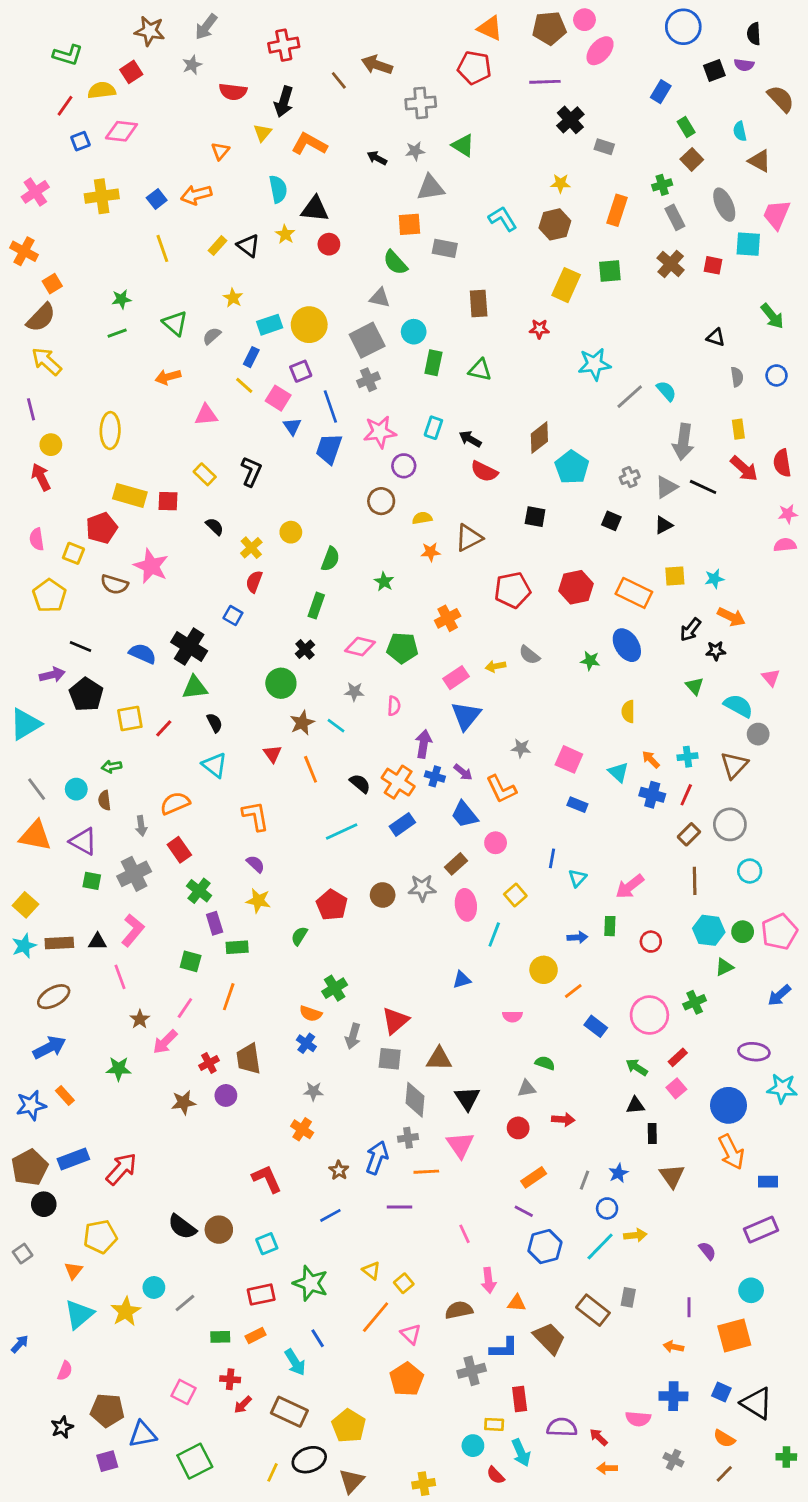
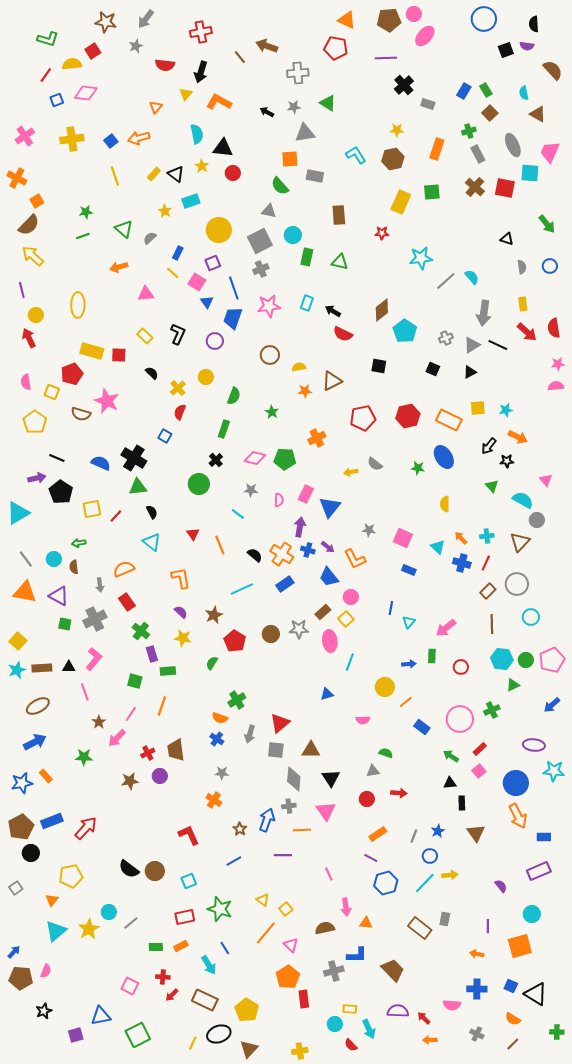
blue rectangle: (661, 92) -> (464, 91), moved
red square: (713, 265) -> (505, 188), size x1.5
cyan rectangle: (270, 325) -> (191, 201), moved
purple circle: (404, 466) -> (215, 341), moved
pink rectangle: (456, 678) -> (306, 494), moved, turned -30
brown star: (302, 723) -> (214, 615), moved
yellow square: (515, 895) -> (346, 619), moved
brown trapezoid: (549, 1338) -> (393, 970), moved
red rectangle: (520, 1399) -> (304, 999), moved
brown pentagon: (107, 1410) -> (21, 978), moved

